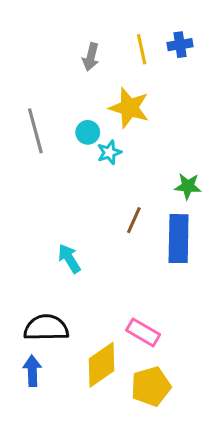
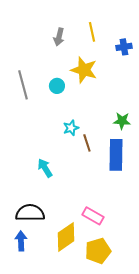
blue cross: (180, 45) -> (124, 47), moved
cyan star: (109, 152) -> (71, 128), moved
brown line: (134, 220) -> (87, 143), turned -42

